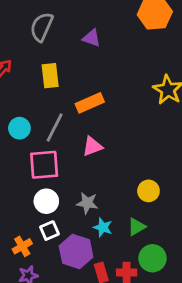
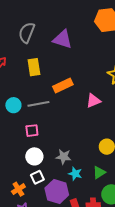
purple triangle: (92, 38) -> (62, 39), size x1.5
gray line: (55, 127) -> (38, 104), turned 55
pink triangle: (92, 146) -> (93, 101), moved
pink square: (44, 165) -> (32, 131), size x0.6

